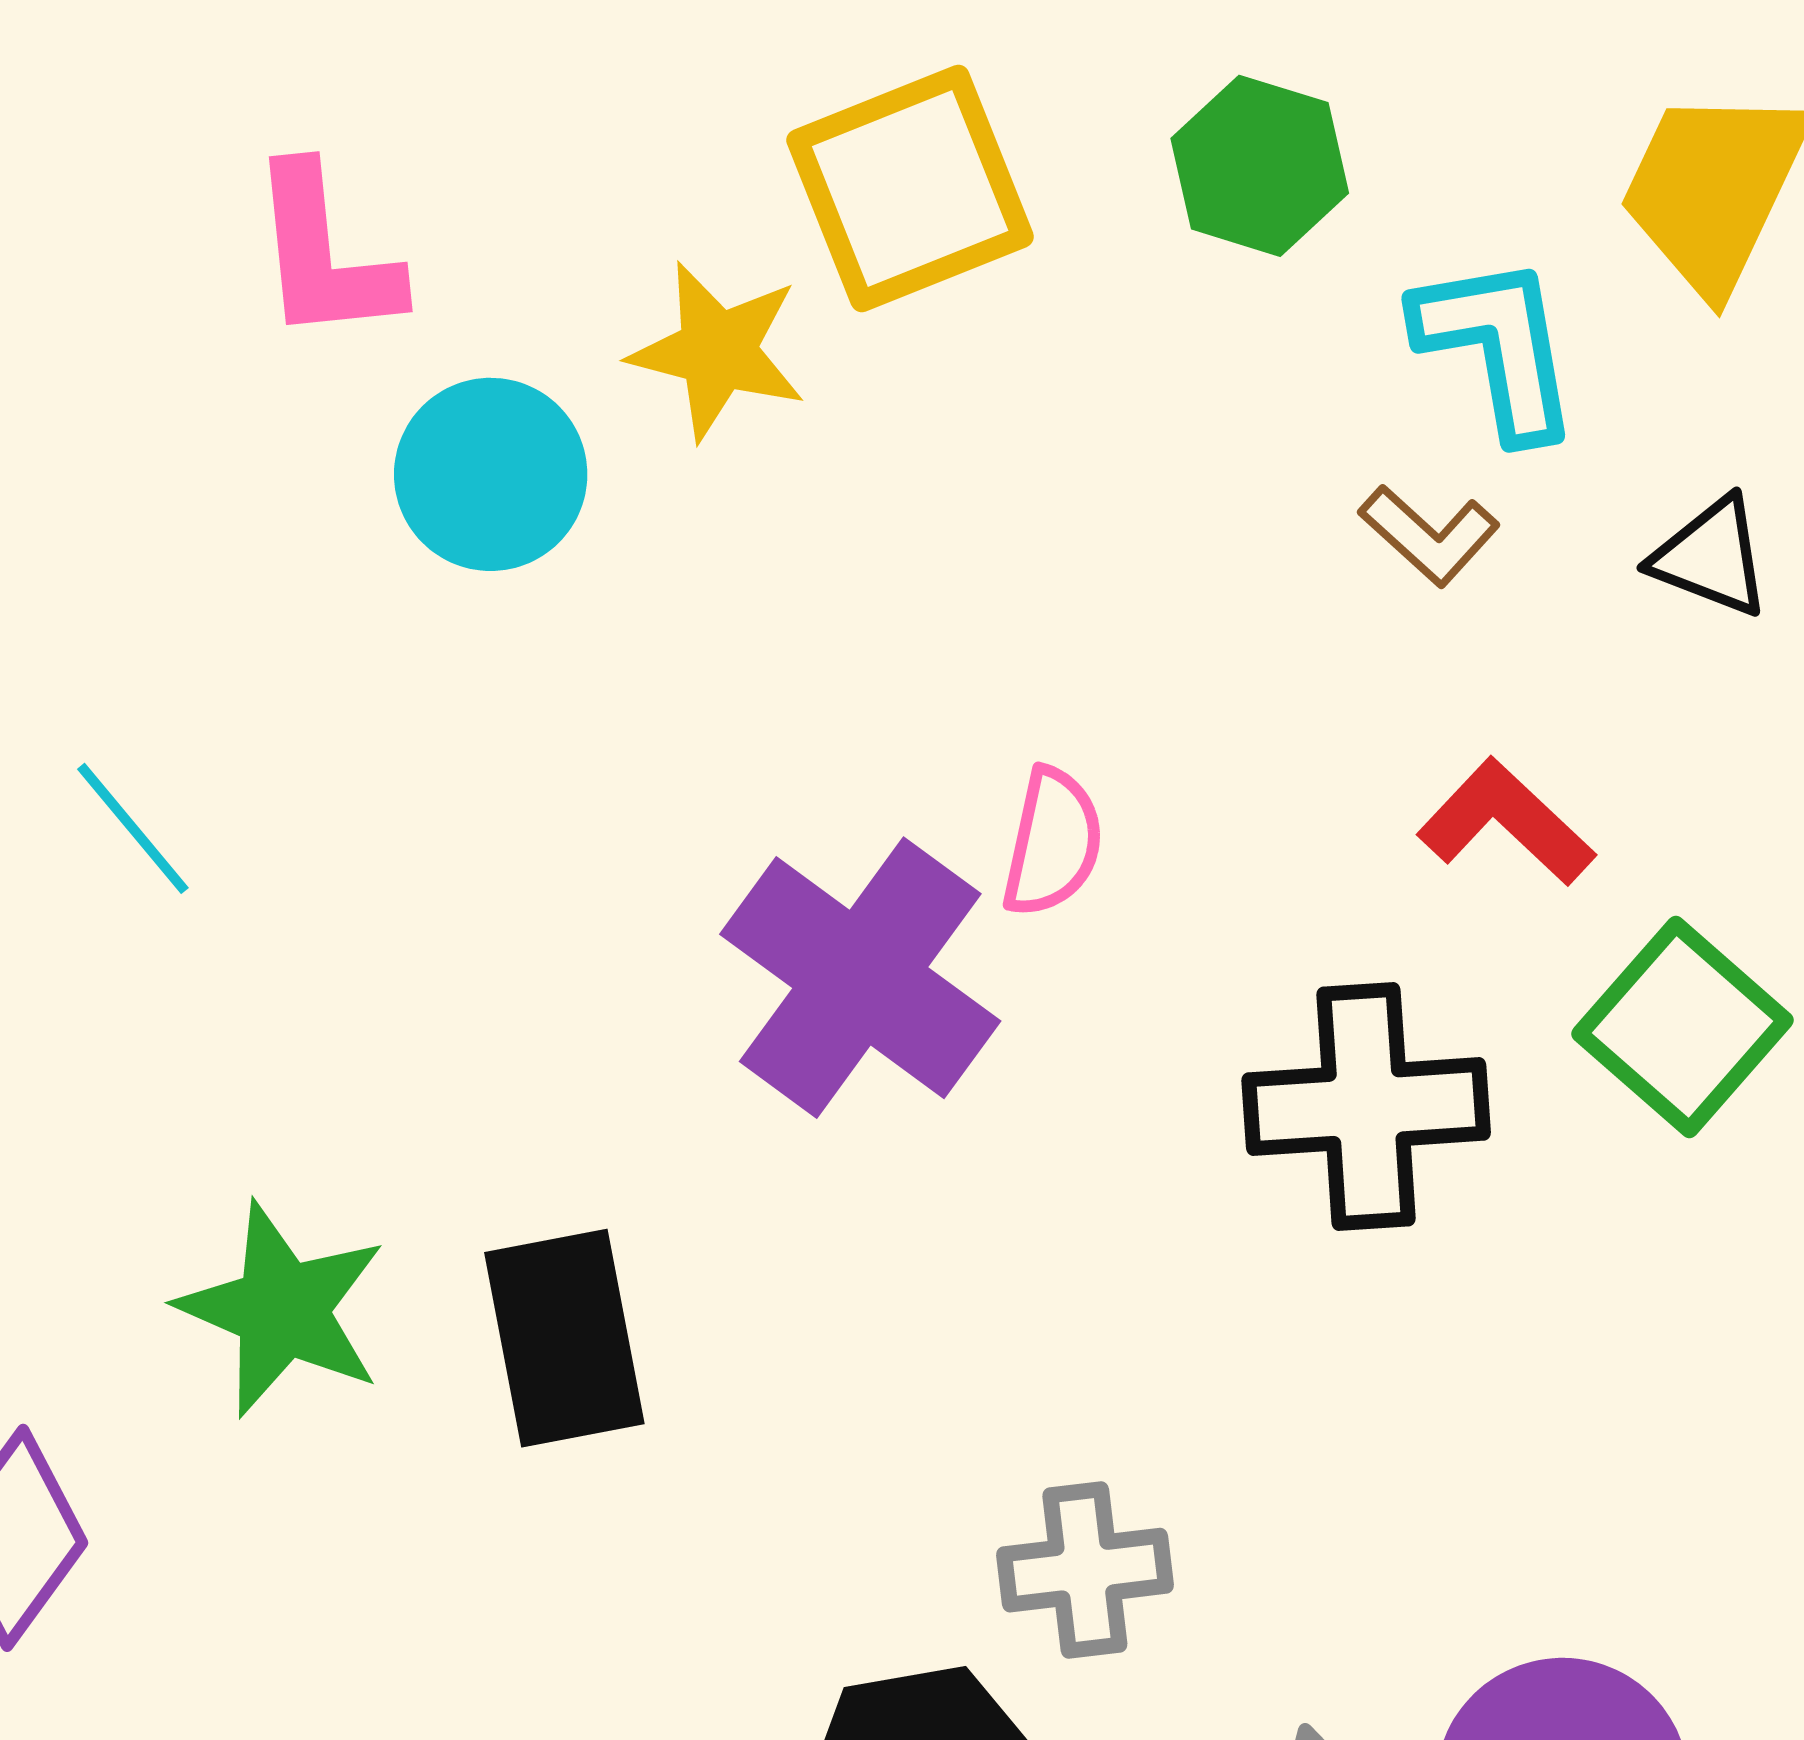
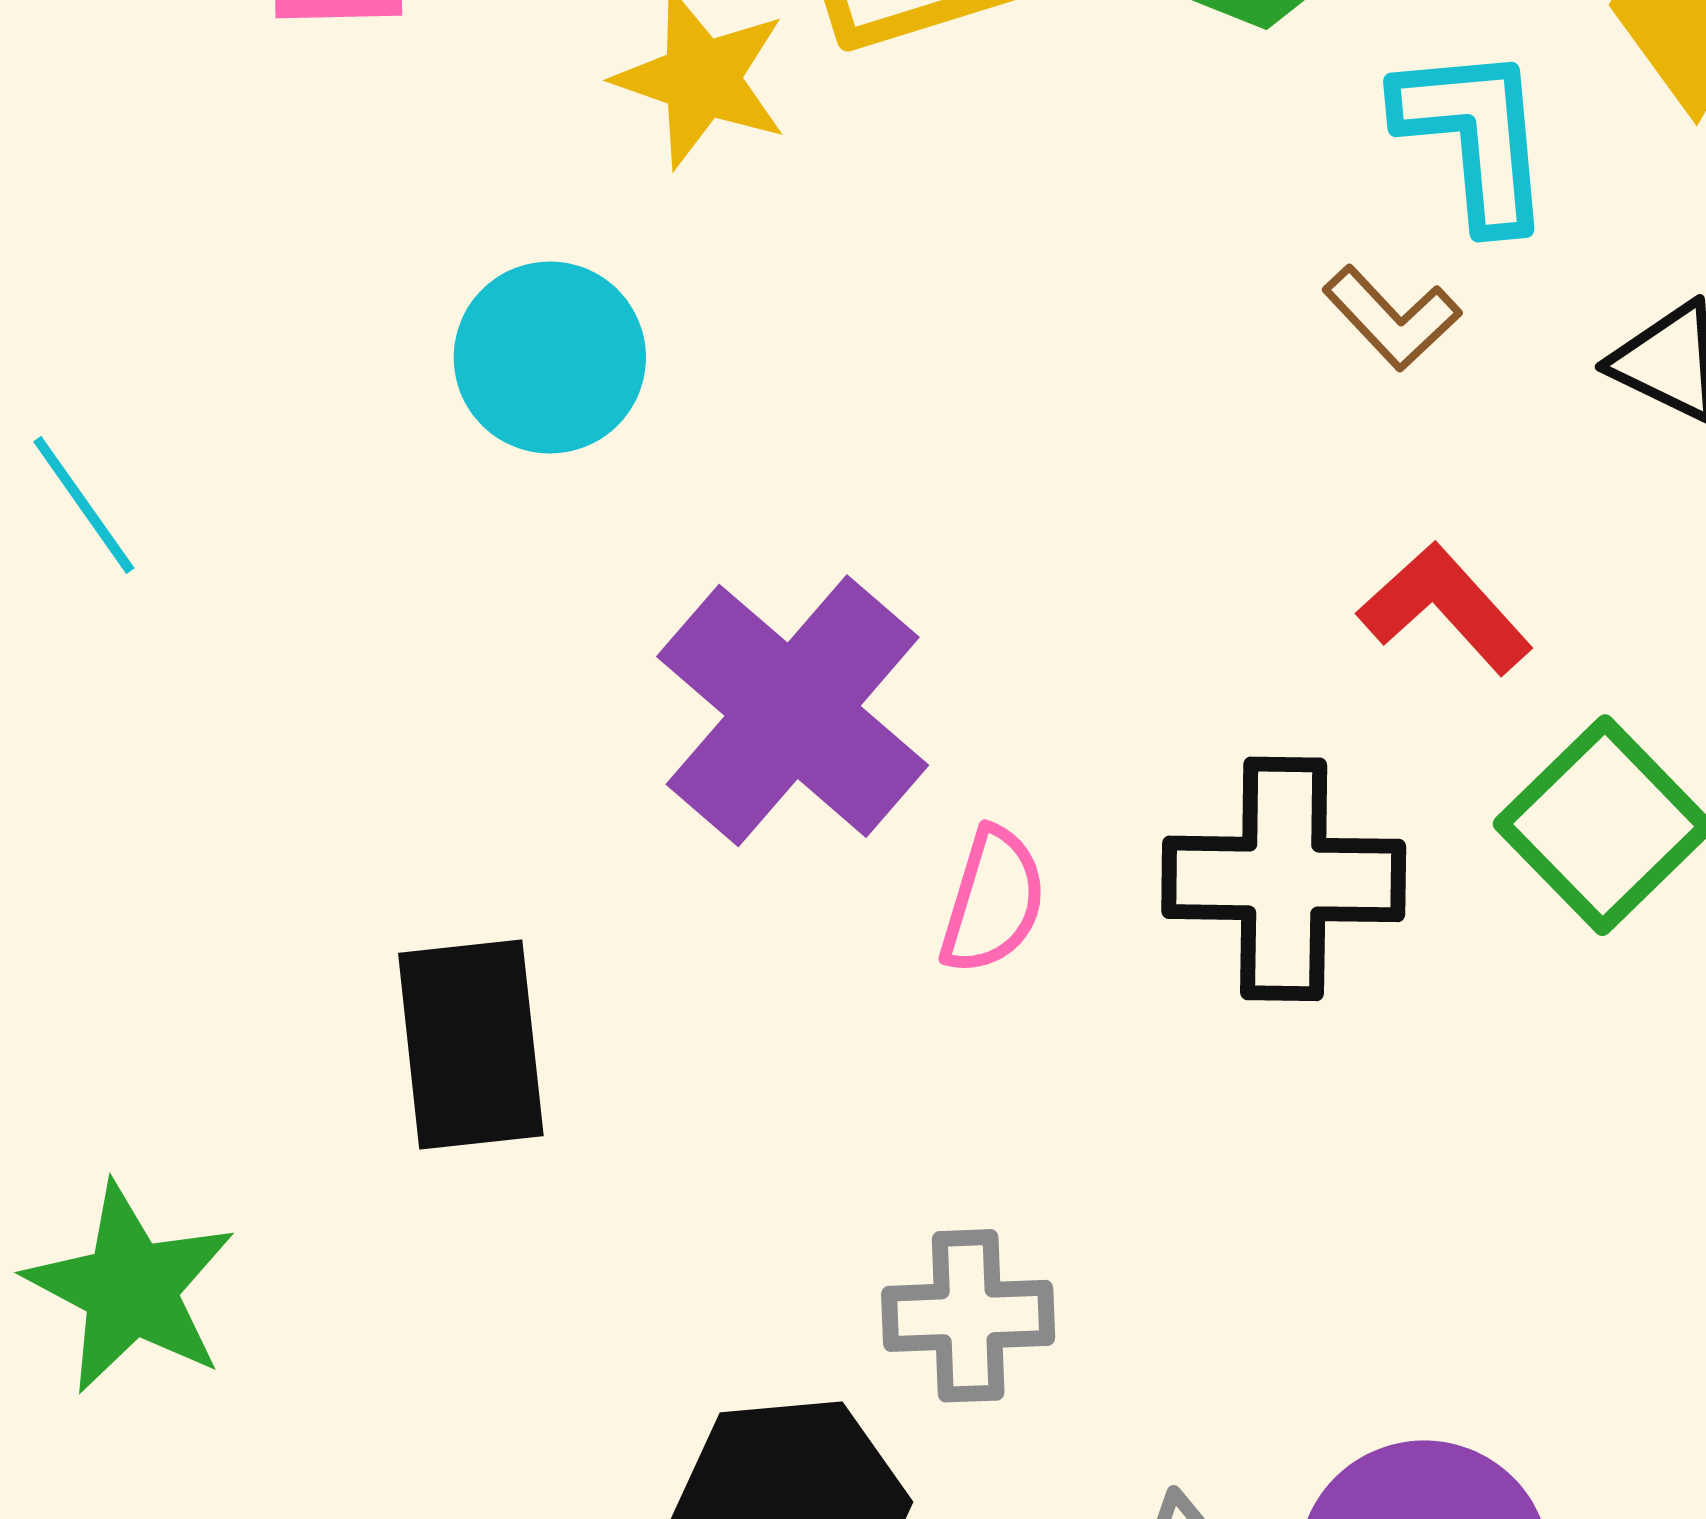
cyan circle: (491, 474) -> (550, 357), moved
pink semicircle: (1053, 842) -> (993, 901), moved
green star: (282, 1309) -> (130, 1288), moved

